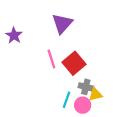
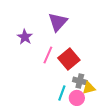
purple star: (14, 35) -> (25, 37), moved
pink line: (51, 59) -> (48, 55), turned 42

